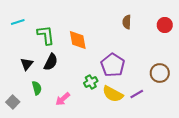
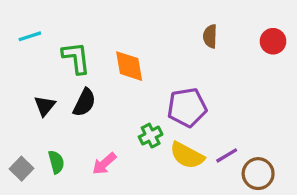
purple pentagon: (113, 65) -> (187, 107), turned 30
brown circle: (160, 73) -> (258, 174), moved
green semicircle: (37, 88) -> (56, 162), moved

